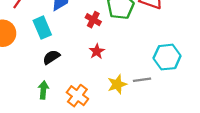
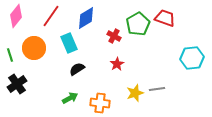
cyan hexagon: (167, 57) -> (192, 58), moved
green arrow: (43, 90) -> (70, 98), turned 56
orange cross: (77, 96) -> (100, 103), turned -30

